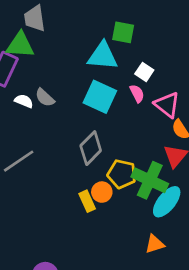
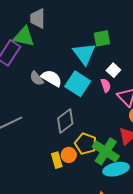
green square: (123, 32) -> (102, 38), turned -30
cyan triangle: (103, 56) -> (84, 54), turned 40
white semicircle: (24, 101) -> (52, 78), moved, size x1.5
cyan ellipse: (167, 202) -> (116, 169), turned 30

